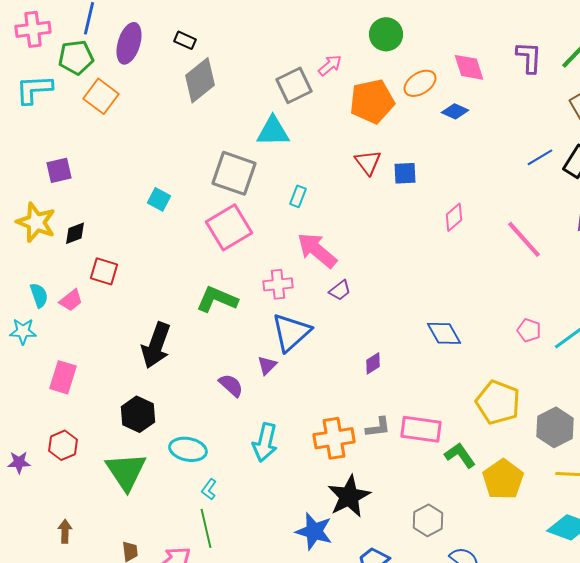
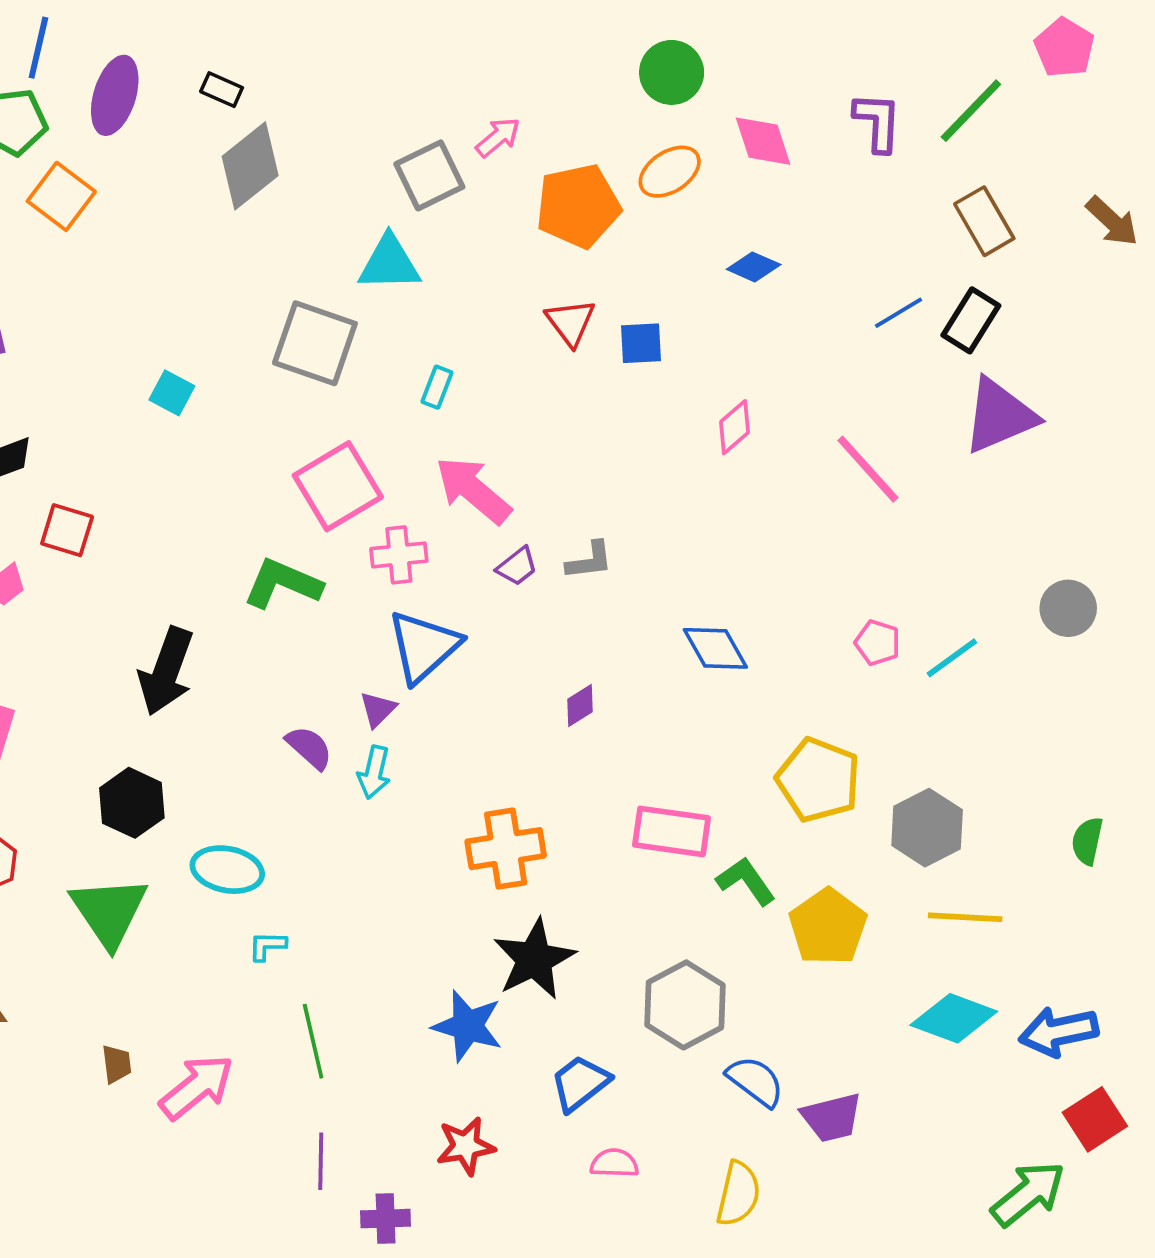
green circle: (386, 34) -> (672, 72), moved
blue diamond: (455, 111) -> (754, 267), moved
pink square: (229, 227) -> (338, 486), moved
gray L-shape: (378, 427) -> (590, 561), moved
cyan arrow: (265, 442) -> (374, 772), moved, size x0.7
cyan L-shape: (209, 489) -> (267, 946), turned 55
gray hexagon: (428, 520) -> (685, 1005), size x1.4
green line: (206, 528) -> (313, 1041), moved

